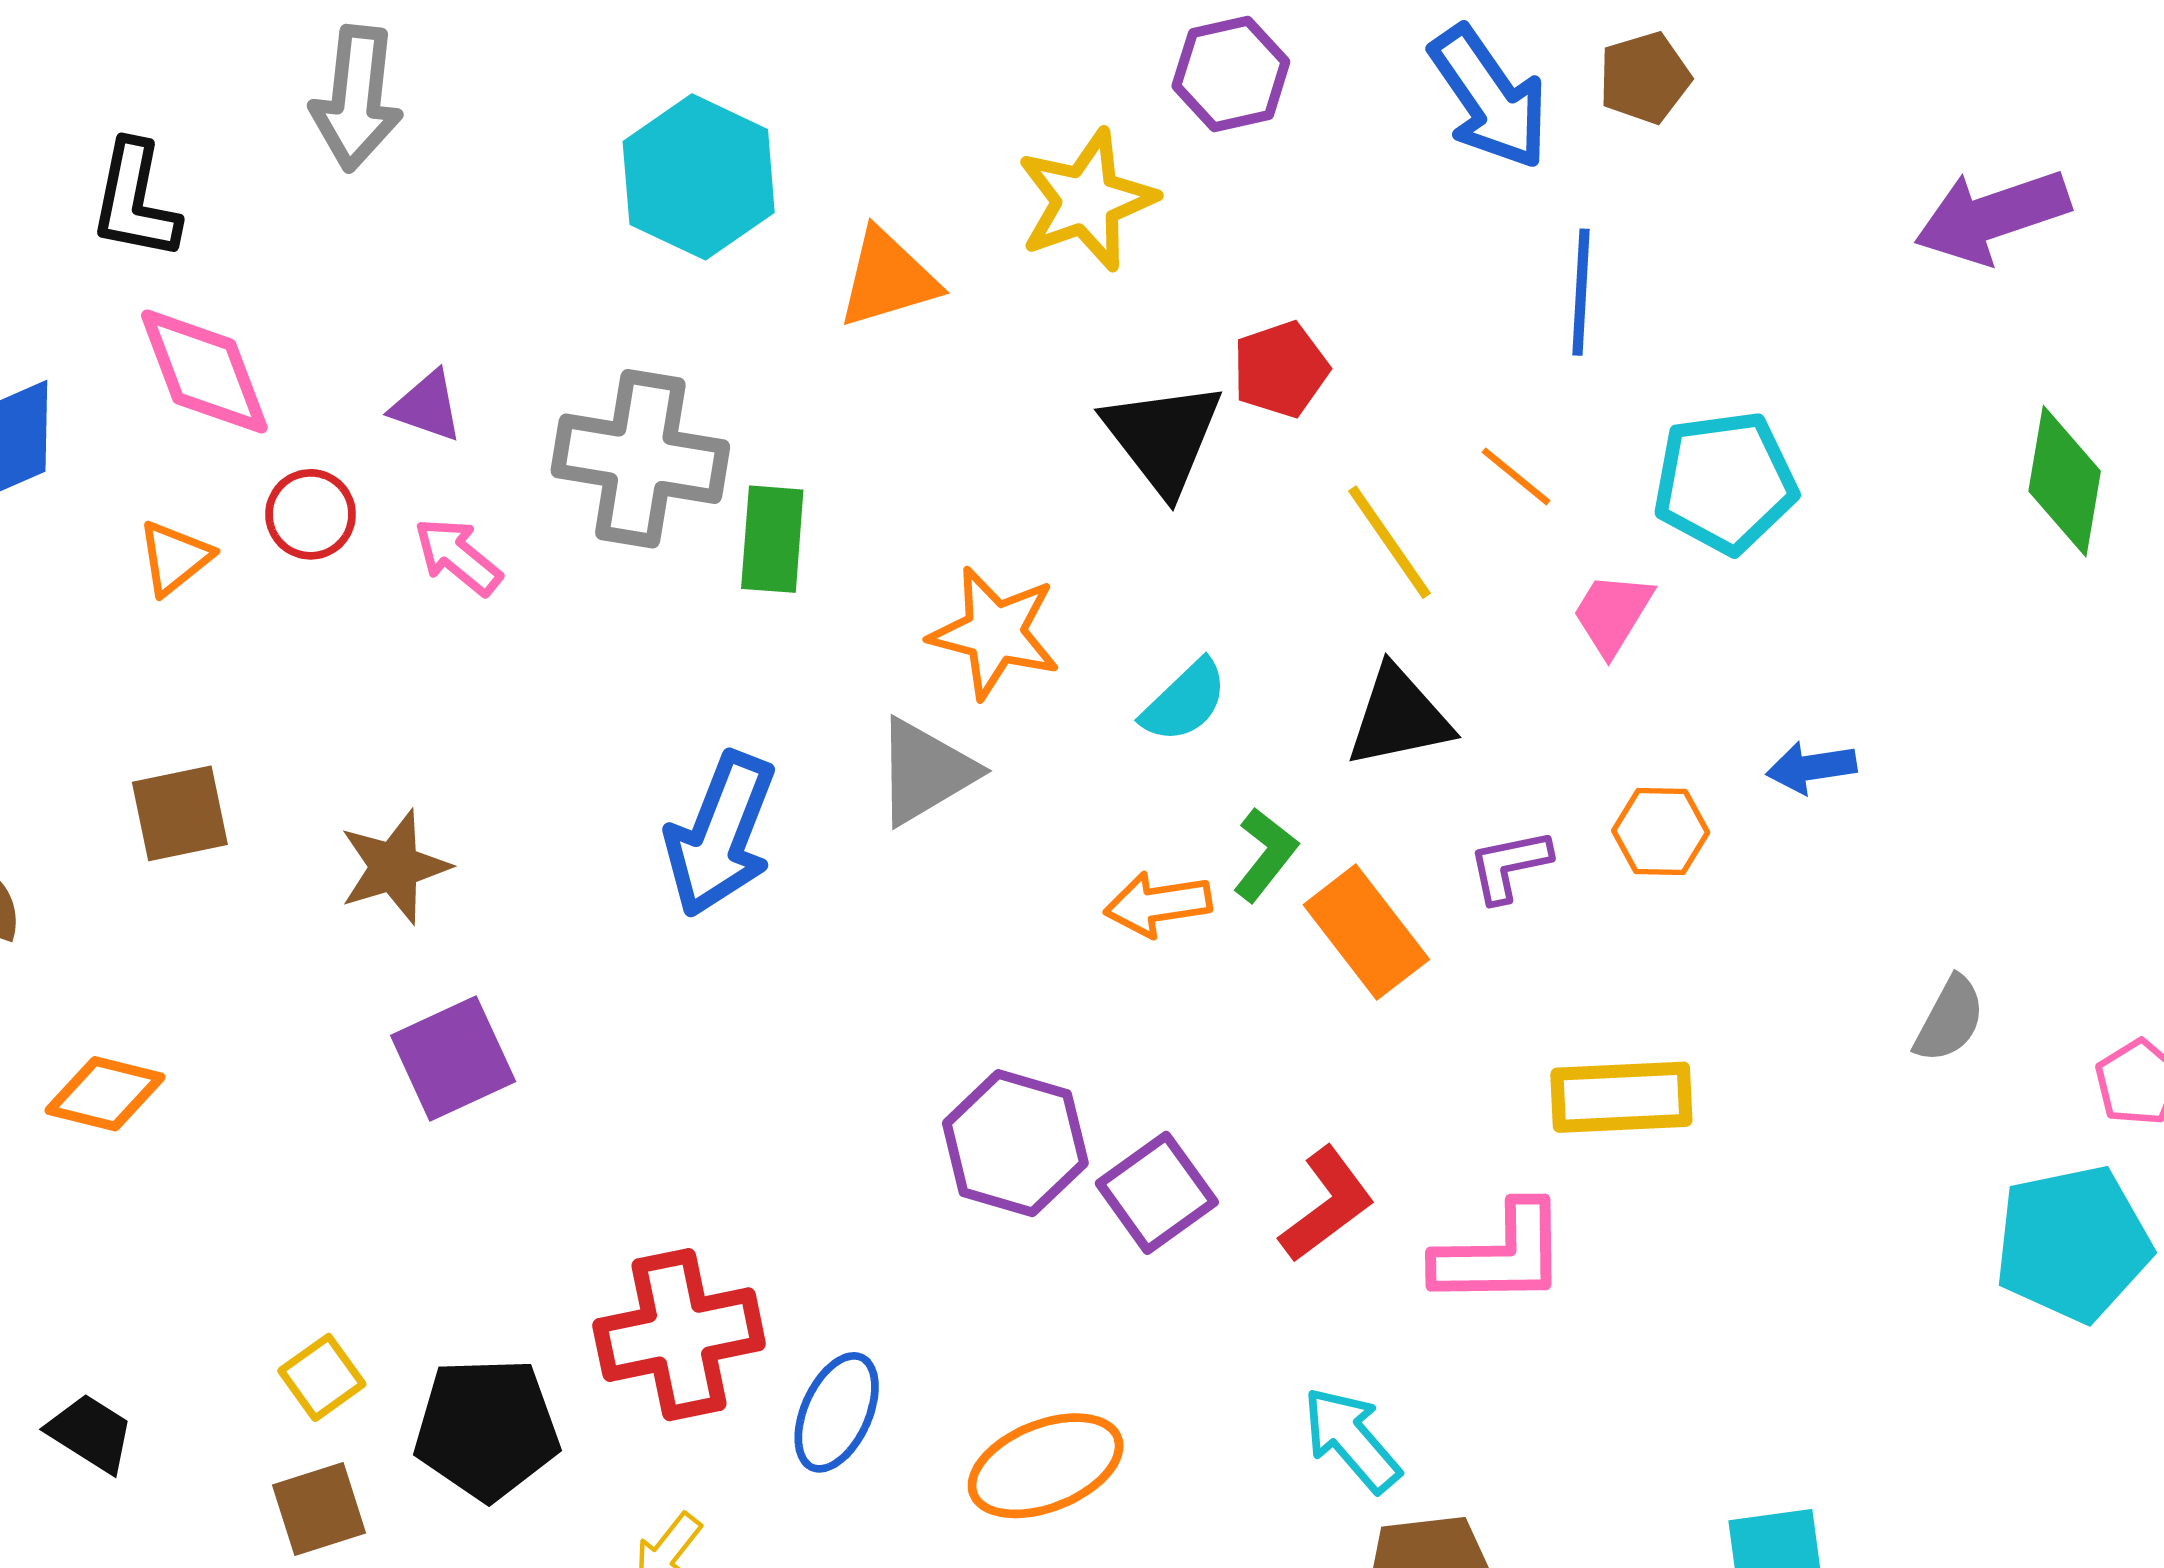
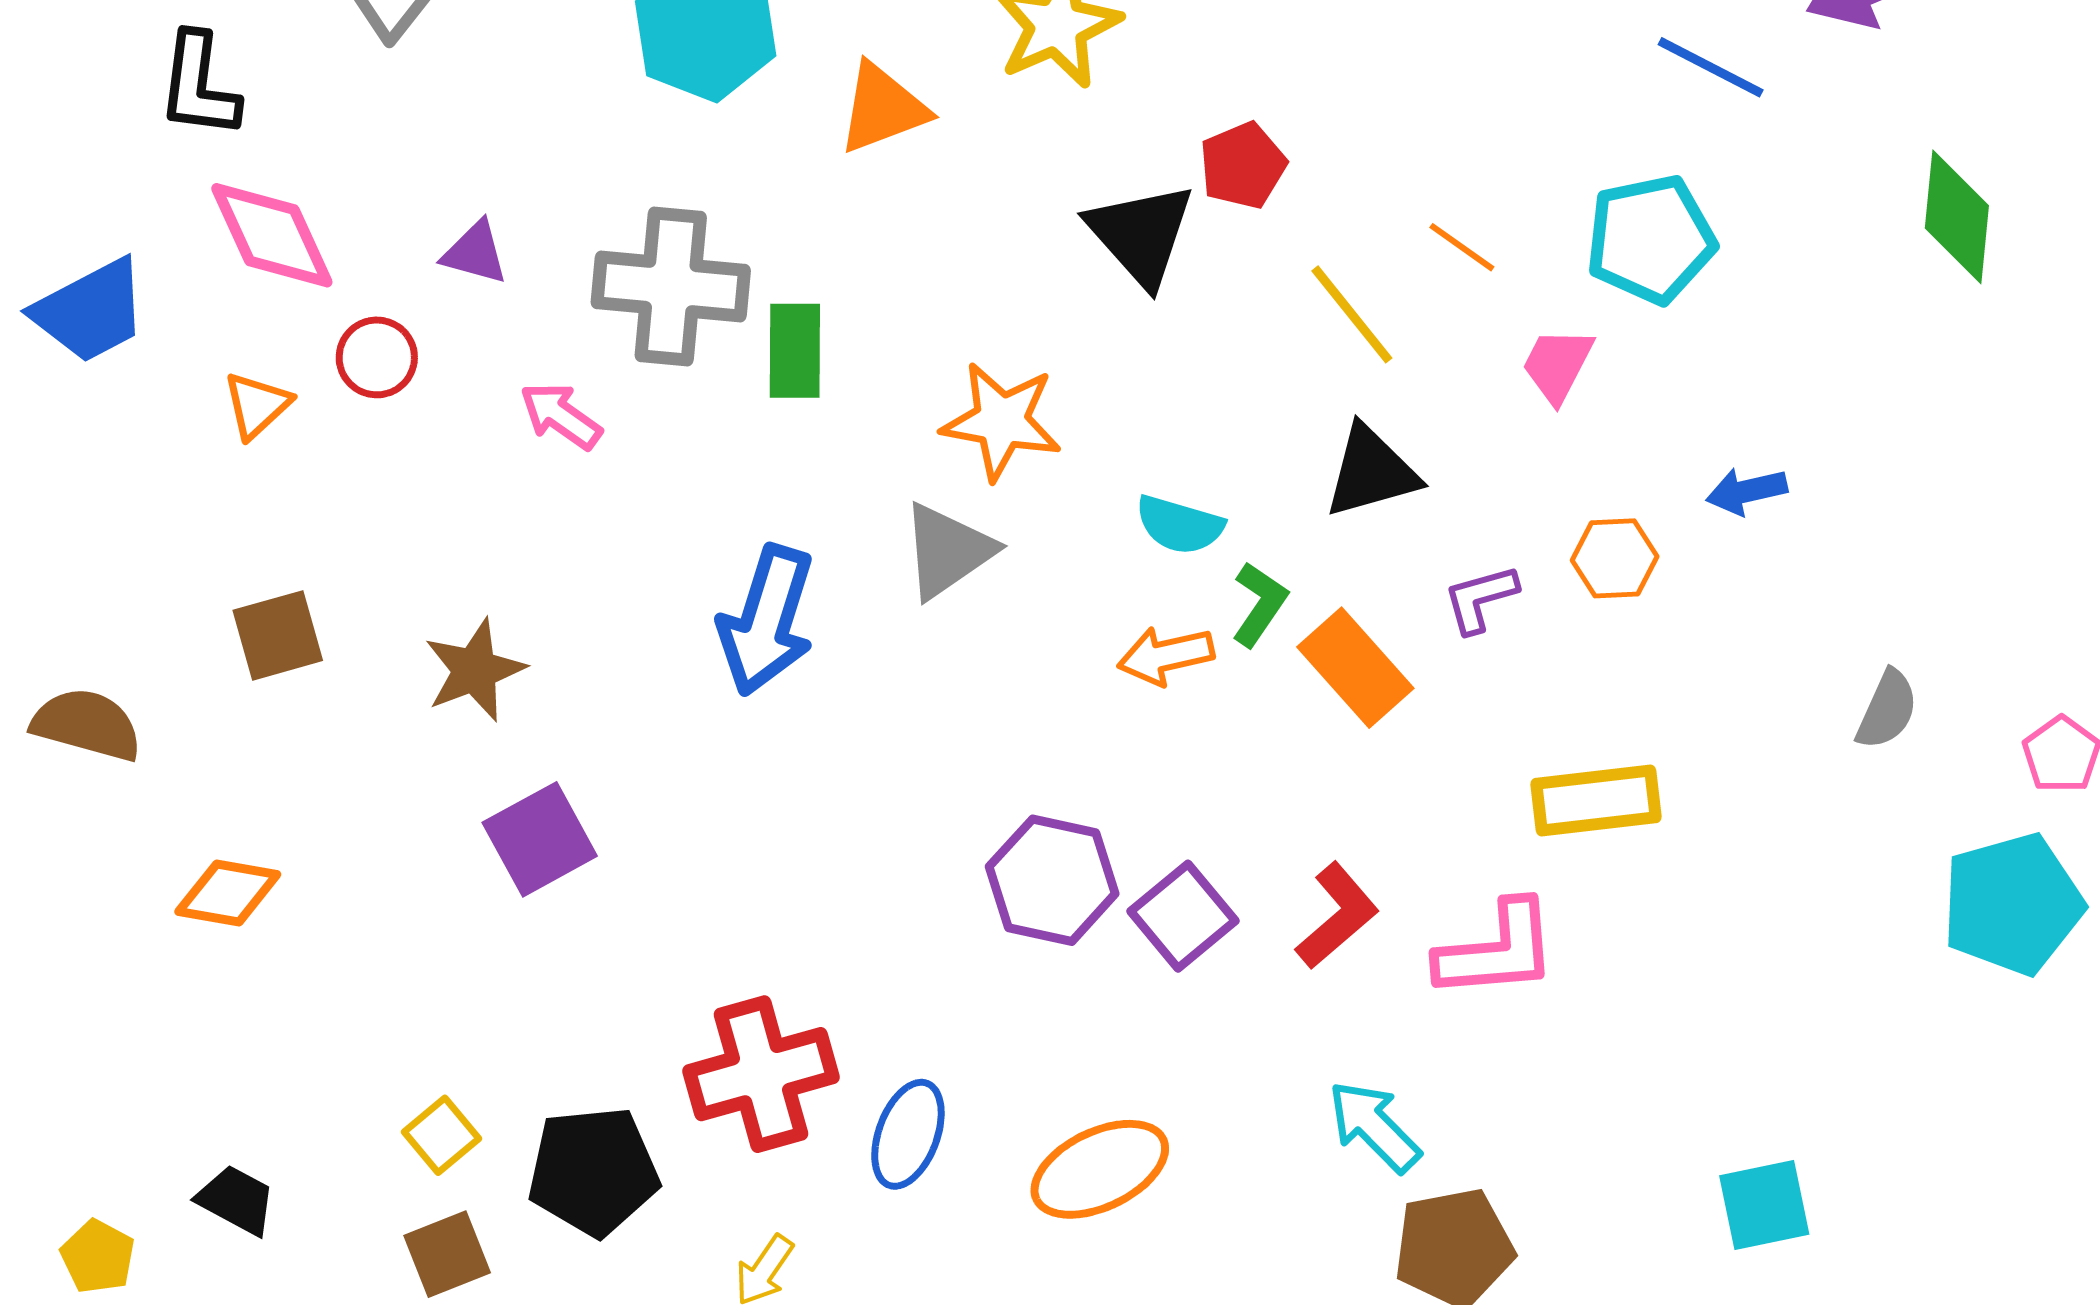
blue line: (1581, 292) -> (1711, 67), moved, turned -62
pink arrow: (458, 556) -> (561, 416), moved
cyan semicircle: (1185, 701) -> (1180, 525), moved, turned 64

